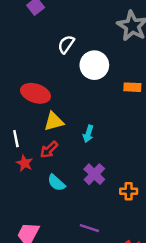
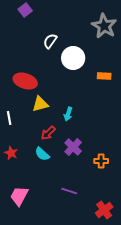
red arrow: (49, 150) -> (48, 133), moved
red star: (24, 163) -> (11, 153), moved

